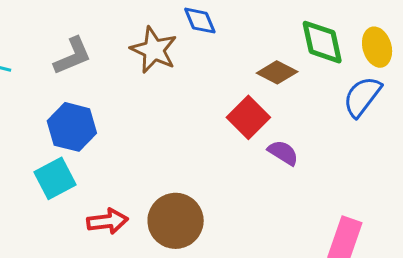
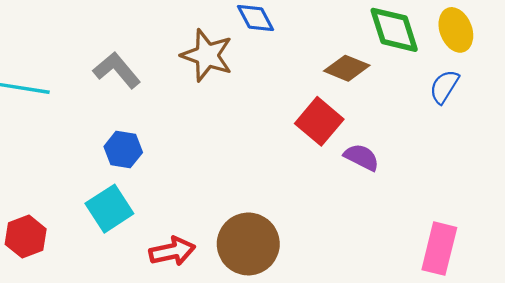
gray L-shape: (72, 56) -> (117, 70), turned -102
blue semicircle: (362, 97) -> (444, 87), size x0.7
blue hexagon: (72, 127) -> (123, 149), size x0.7

